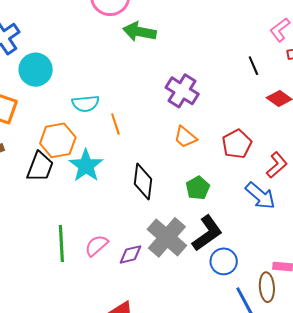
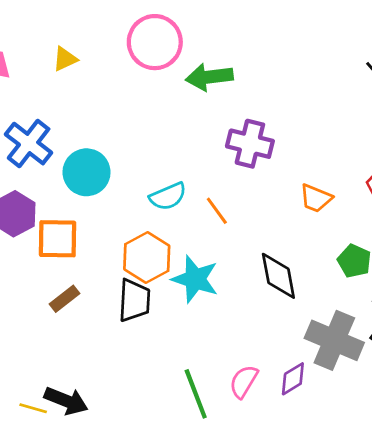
purple cross: (182, 91) -> (250, 144), moved

